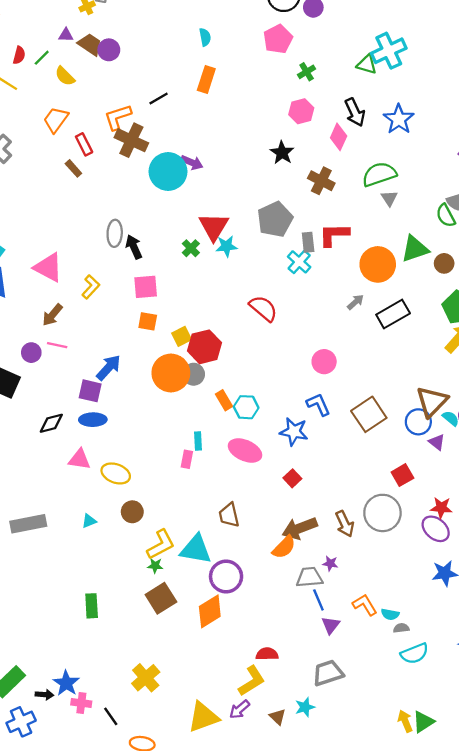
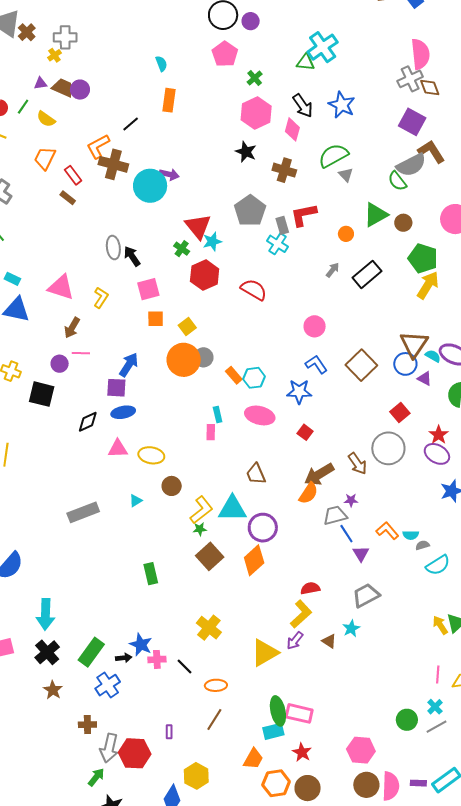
pink hexagon: (301, 111) -> (256, 113), size x1.4
orange circle: (378, 264) -> (346, 234), size x0.5
red hexagon: (204, 347) -> (205, 275), moved
red star: (441, 508) -> (439, 435), turned -30

